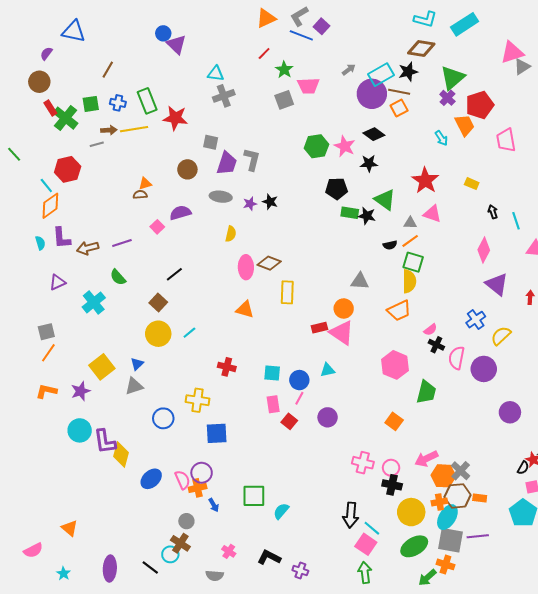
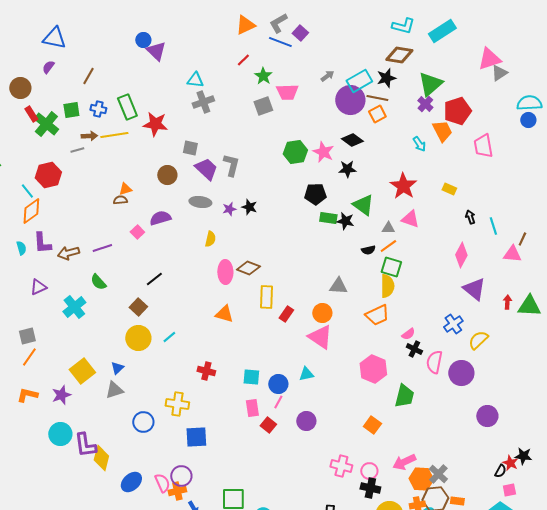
purple semicircle: (46, 54) -> (48, 67), moved
purple trapezoid: (227, 163) -> (206, 169), turned -65
red rectangle: (319, 328) -> (286, 314), moved, turned -42

